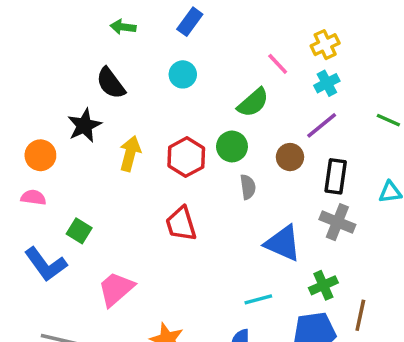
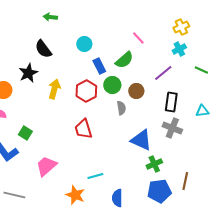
blue rectangle: (190, 22) -> (99, 66), moved, turned -63
yellow cross: (325, 45) -> (181, 27), moved
cyan cross: (327, 83) -> (179, 49), moved
brown circle: (290, 157) -> (136, 91), moved
green cross: (323, 285) -> (154, 164), moved
cyan line: (258, 299) -> (95, 176), moved

